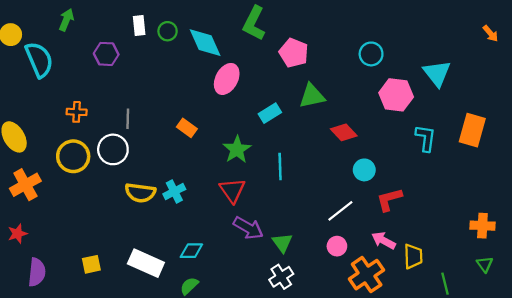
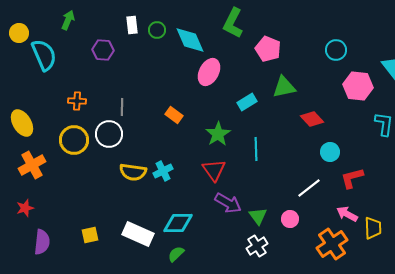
pink circle: (337, 246) -> (290, 219), moved
cyan diamond: (191, 251) -> (178, 223), size x1.4

